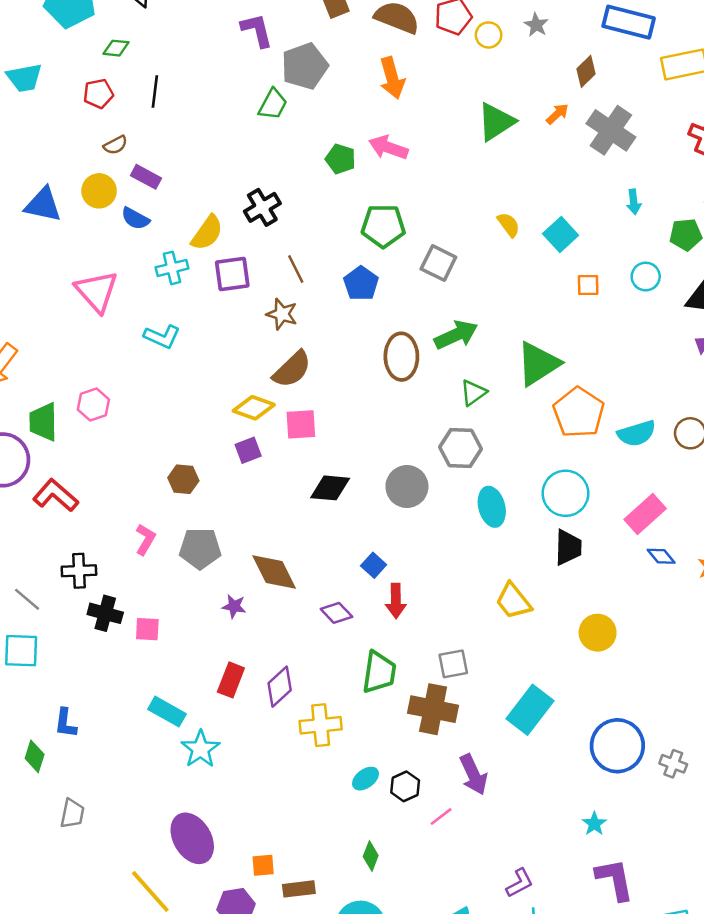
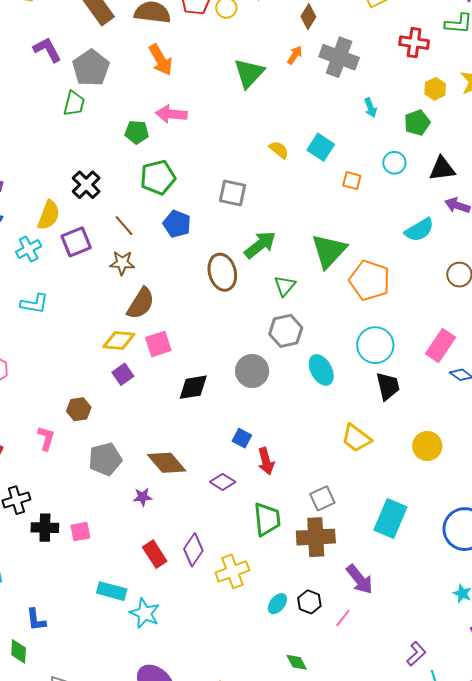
green pentagon: (383, 226) -> (158, 177), moved
orange square: (588, 285) -> (352, 181), turned 30
cyan semicircle: (637, 433) -> (419, 230), moved
pink L-shape: (145, 539) -> (46, 438), moved
red rectangle: (231, 680) -> (155, 554), turned -40
green diamond: (371, 856) -> (297, 662), turned -35

